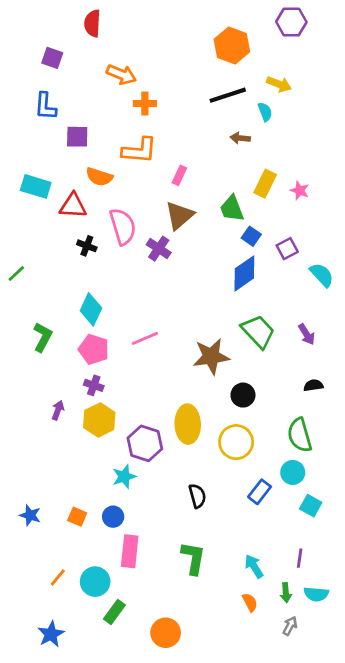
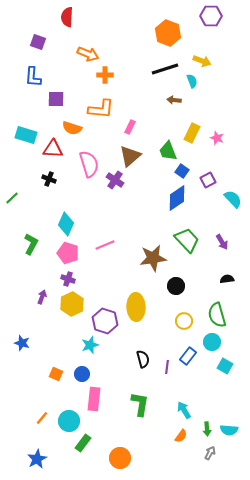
black cross: (87, 246) -> (49, 179), moved
yellow circle: (236, 442) -> (184, 321), moved, size x0.7
blue star: (30, 515) -> (22, 343), moved
purple line: (300, 558) -> (167, 367), moved
orange semicircle: (250, 602) -> (181, 436), turned 64

